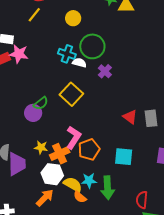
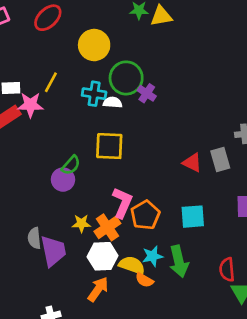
yellow line: (34, 15) -> (51, 82), moved
yellow circle: (73, 18) -> (94, 45), size x1.5
purple cross: (105, 71) -> (147, 93), moved
yellow square: (71, 94) -> (109, 146), turned -30

